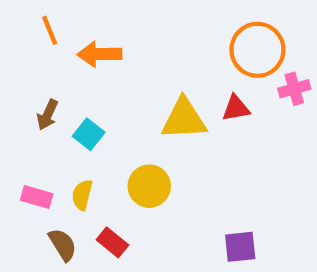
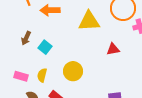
red triangle: (236, 108) -> (113, 49), moved
yellow triangle: (184, 119) -> (89, 21), moved

